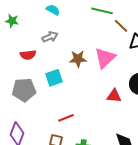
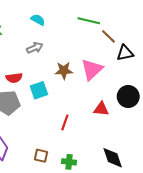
red semicircle: (28, 55) -> (14, 78), moved
red line: (66, 118) -> (65, 122), moved, turned -49

